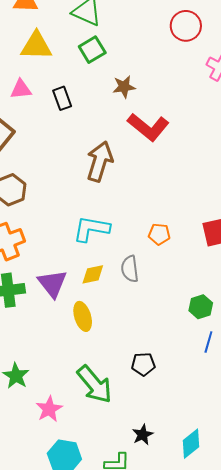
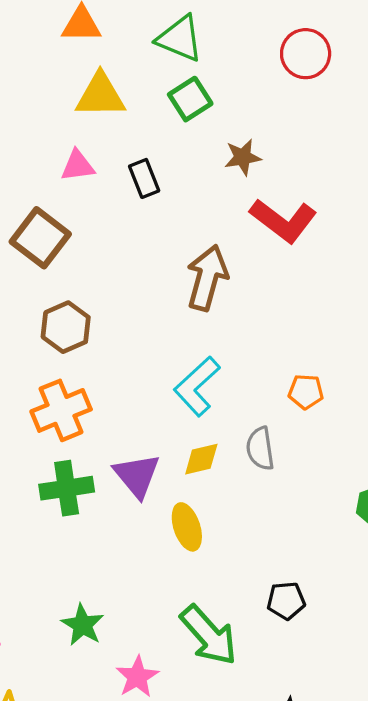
red circle: (186, 26) -> (306, 54), moved
cyan L-shape: (91, 229) -> (197, 386), turned -51

